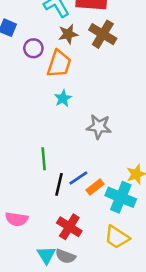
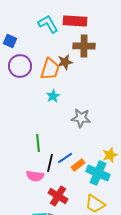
brown star: (68, 34) -> (65, 62), moved
brown cross: (103, 34) -> (84, 46), turned -30
purple circle: (33, 48) -> (20, 66), moved, size x1.5
pink semicircle: (17, 219) -> (35, 176), moved

